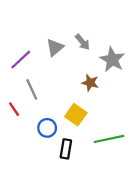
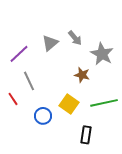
green line: (109, 139) -> (104, 103), moved
black rectangle: (66, 149) -> (86, 135), moved

